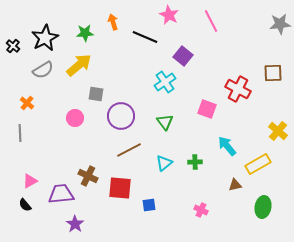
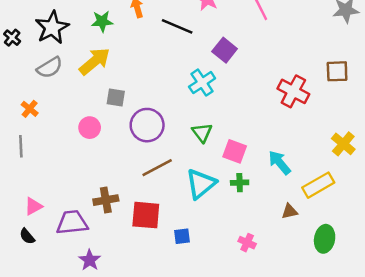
pink square: (207, 109) -> (235, 151), moved
cyan triangle: (164, 163) -> (201, 184), size x1.5
brown cross: (88, 176) -> (106, 200), turned -36

